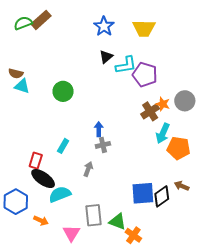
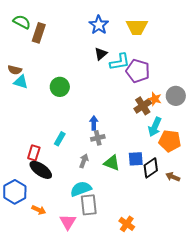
brown rectangle: (41, 20) -> (39, 33), moved, turned -30
green semicircle: (23, 23) -> (22, 22), turned 48
blue square: (143, 193) -> (136, 159), moved, size x0.7
cyan semicircle: (60, 194) -> (81, 189), moved
black diamond: (162, 196) -> (151, 168), moved
green triangle: (118, 222) -> (112, 163), moved

